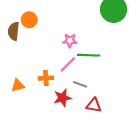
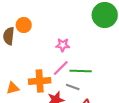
green line: (89, 55) -> (81, 71), moved
orange cross: (46, 78) -> (40, 81), size x1.5

